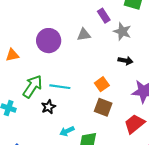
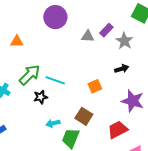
purple rectangle: (104, 16) -> (106, 30), moved, turned 64
purple circle: (49, 41) -> (55, 17), moved
black arrow: (125, 61) -> (122, 69), turned -40
brown square: (103, 107) -> (84, 116), moved

